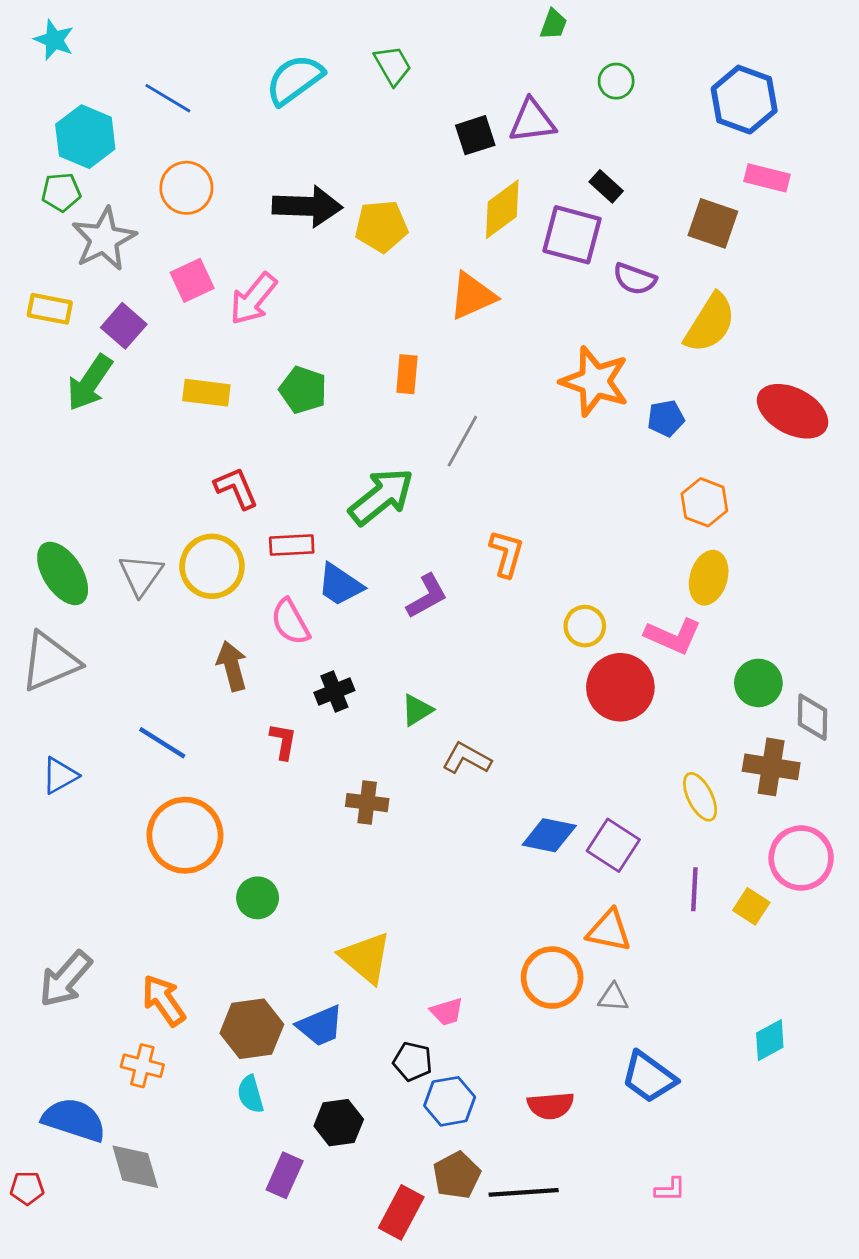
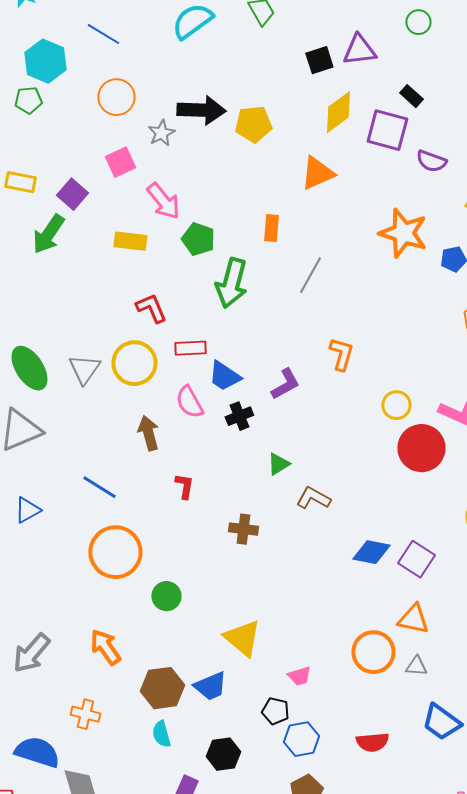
gray star: (104, 239) -> (161, 133), moved, size x0.6
pink arrow: (253, 299) -> (163, 201), moved, turned -78
green arrow: (381, 497) -> (231, 283), moved, turned 144
black cross: (334, 692) -> (239, 416), moved
orange arrow: (164, 1000) -> (105, 647), moved

